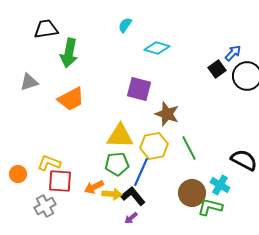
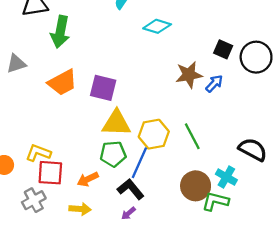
blue arrow: (233, 53) -> (214, 84), moved
black square: (217, 69) -> (223, 49), turned -30
purple square: (139, 89) -> (103, 88), moved
brown star: (167, 114) -> (189, 75), moved, turned -30
yellow arrow: (112, 194) -> (80, 209), moved

